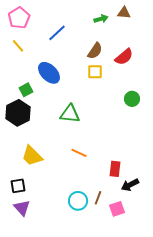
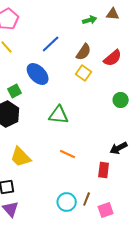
blue line: (57, 33) -> (51, 44), moved
yellow square: (95, 72) -> (84, 73), turned 35
black arrow: (130, 185) -> (119, 148), moved

